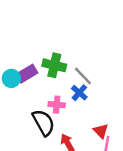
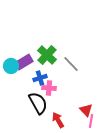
green cross: (54, 65) -> (47, 55), turned 30
blue cross: (79, 93) -> (40, 78), moved, turned 32

